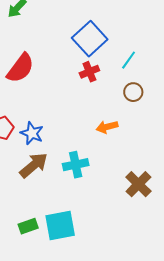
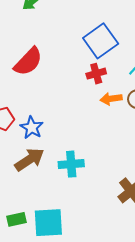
orange arrow: (107, 127) -> (111, 99), moved

